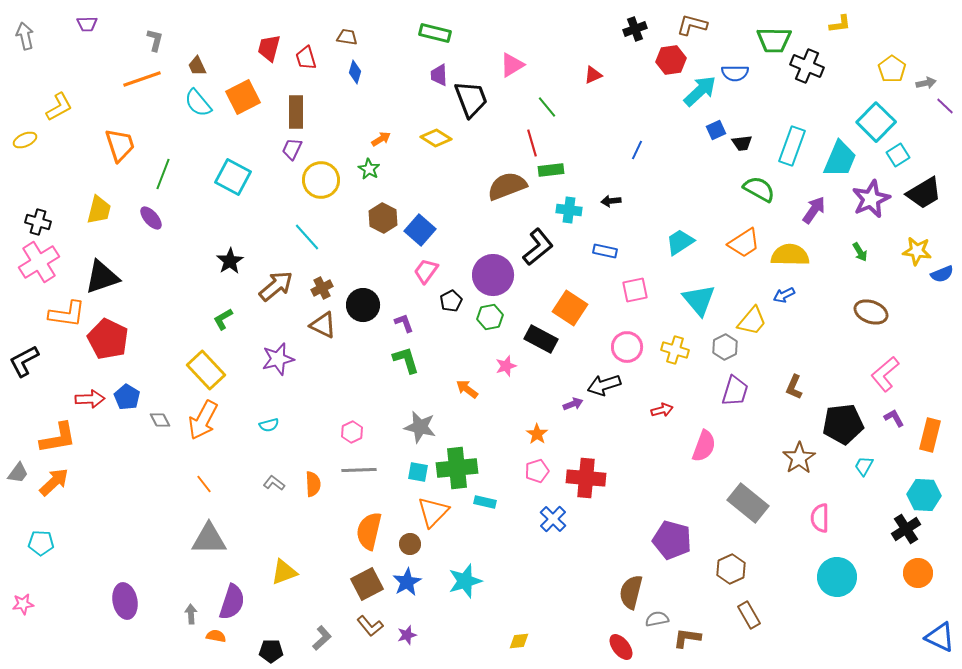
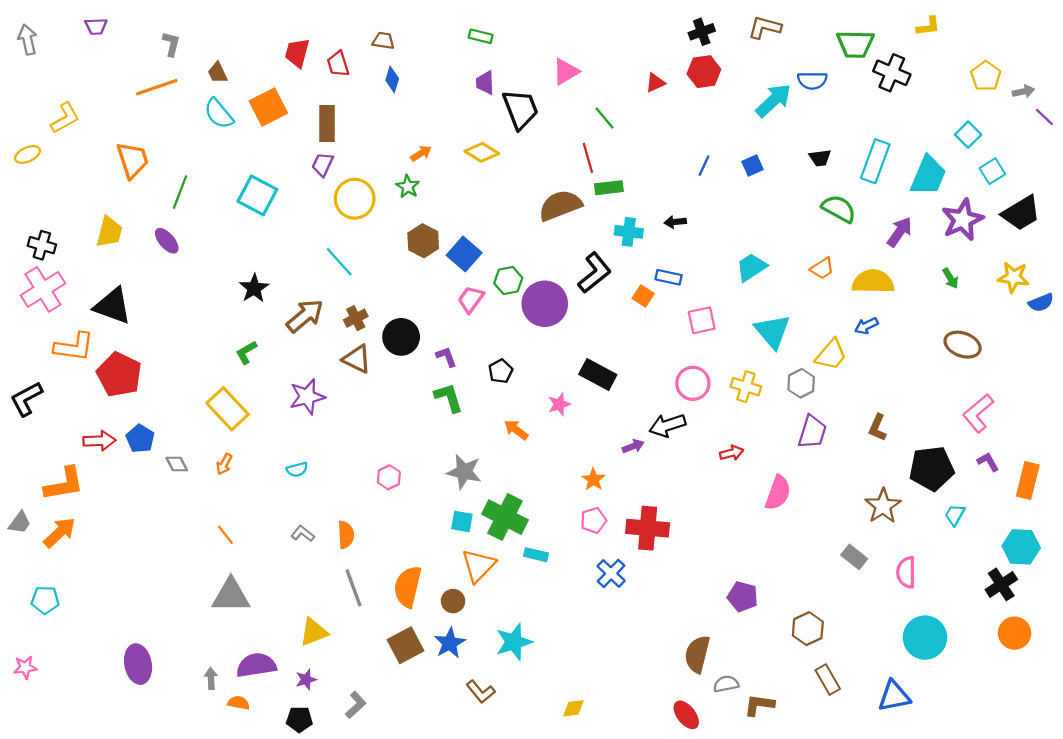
green rectangle: (435, 33) -> (481, 36), size x0.7
red hexagon: (671, 60) -> (704, 72), moved
cyan square: (876, 122) -> (968, 135), size x0.6
blue square: (716, 130) -> (753, 166), moved
orange trapezoid: (744, 243) -> (822, 268), size x0.7
black triangle: (102, 277) -> (113, 306), turned 39
black pentagon: (451, 301) -> (501, 371), moved
orange square: (570, 308) -> (643, 296), moved, size x0.6
green hexagon: (490, 317) -> (508, 281), moved
orange arrow: (203, 420) -> (224, 464), size x0.5
green cross: (457, 468) -> (505, 517), turned 33
gray line: (359, 470) -> (354, 588), moved, turned 72
gray rectangle: (748, 503) -> (854, 557), moved, size x0.6
purple pentagon: (672, 540) -> (743, 597), size x0.7
purple semicircle: (232, 602) -> (256, 665), turned -117
brown L-shape: (370, 626) -> (481, 692), moved
purple star: (407, 635) -> (306, 680), moved
blue triangle: (940, 637) -> (894, 696), moved, turned -36

